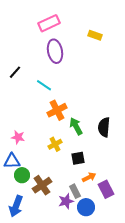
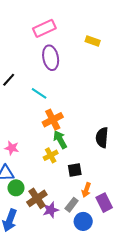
green arrow: (76, 126) -> (60, 140), moved
orange arrow: (89, 177) -> (86, 190), turned 136
gray rectangle: (75, 191) -> (72, 205), turned 64
purple star: (66, 201) -> (51, 210), moved

